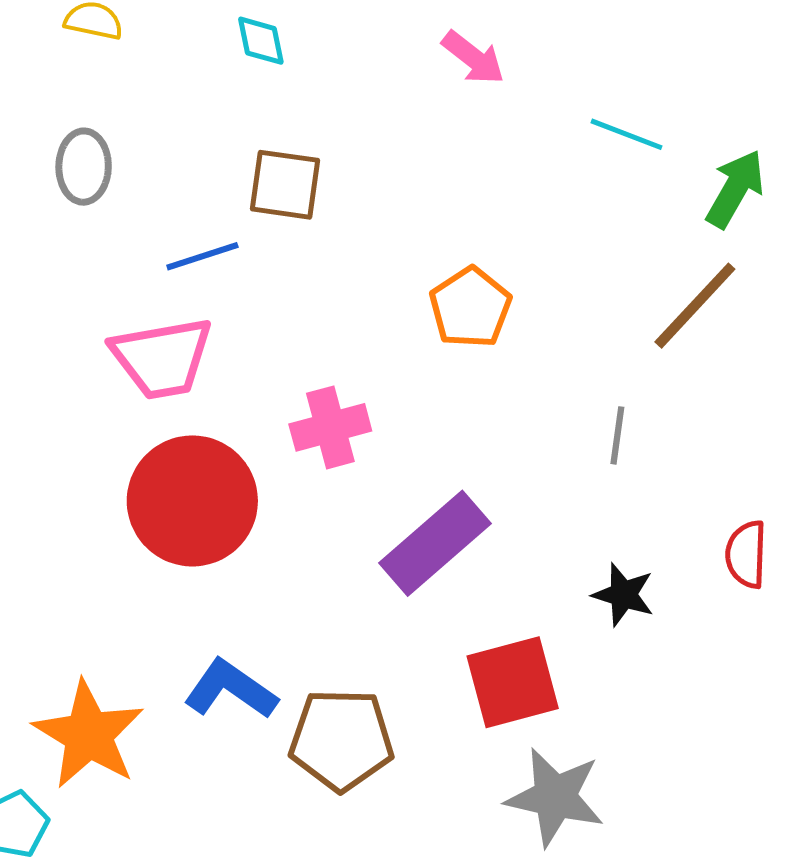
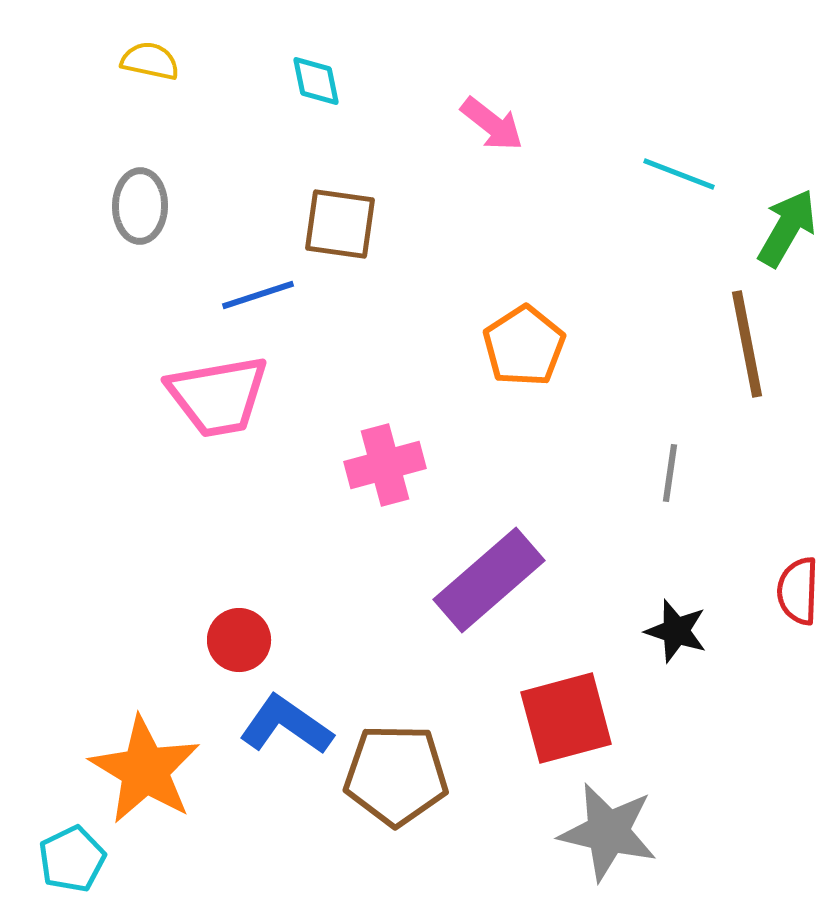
pink arrow: (473, 58) -> (492, 124), moved
brown line: (695, 306) -> (747, 344), turned -54
red circle: (192, 501) -> (239, 640), moved, size x0.5

